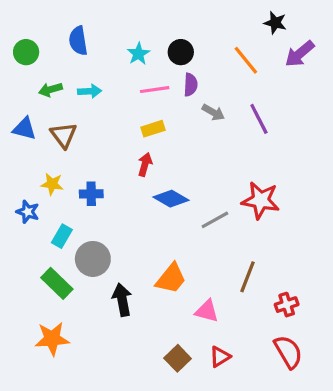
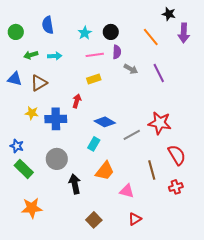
purple arrow: (300, 54) -> (184, 33), turned -48
brown triangle: (64, 135) -> (39, 83), turned 36
red arrow: (145, 164) -> (77, 101), moved
blue cross: (91, 194) -> (56, 119), size x1.5
blue star: (28, 212) -> (17, 146), moved
cyan rectangle: (62, 236) -> (94, 144), moved
brown line: (248, 277) -> (152, 170), turned -36
green rectangle: (57, 283) -> (24, 169), moved
red semicircle: (288, 352) -> (177, 155), moved
brown square: (178, 358) -> (94, 220), moved

